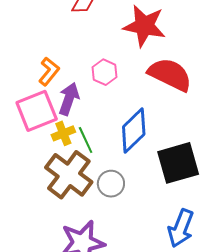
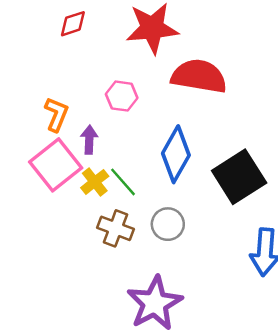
purple arrow: (69, 99) -> (89, 140), size x0.7
brown cross: (69, 175) -> (116, 228), size x0.6

